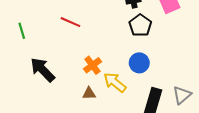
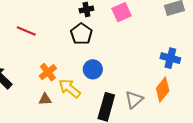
black pentagon: (140, 25) -> (81, 34), moved

